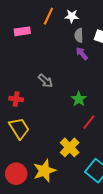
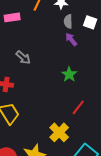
gray arrow: (45, 81) -> (23, 57), moved
green star: (79, 99) -> (69, 74), moved

